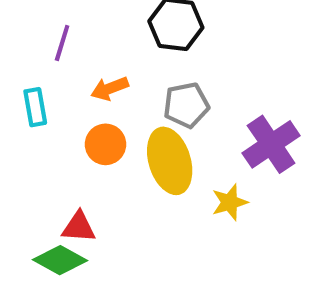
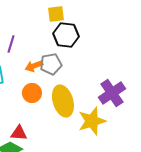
gray pentagon: (186, 105) -> (51, 64), moved
yellow star: (230, 202) -> (92, 121), size x1.6

